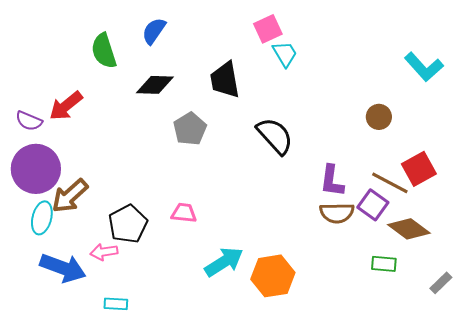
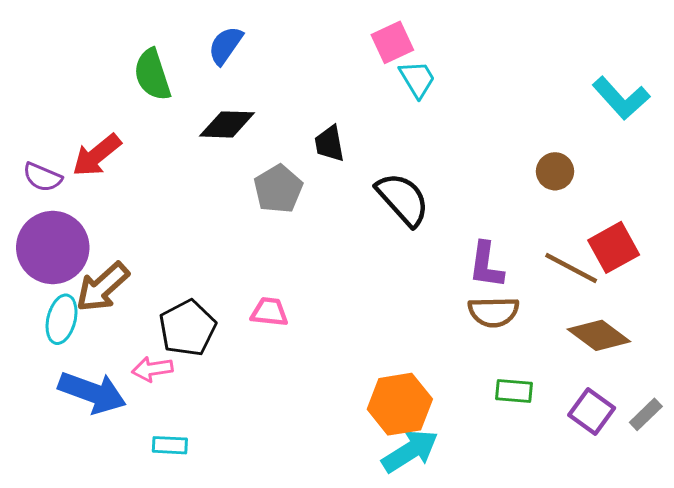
black trapezoid: (225, 80) -> (329, 144), moved, size x0.7
purple square: (373, 205) -> (592, 411), moved
cyan arrow: (224, 262) -> (410, 451), moved
green rectangle: (384, 264) -> (514, 391), moved

